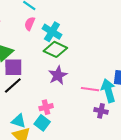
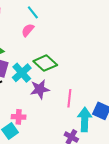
cyan cross: (52, 32) -> (22, 73), moved
pink line: (90, 89) -> (69, 98), moved, turned 72

